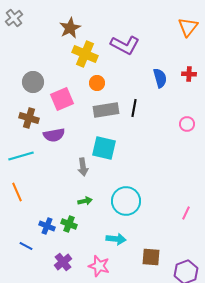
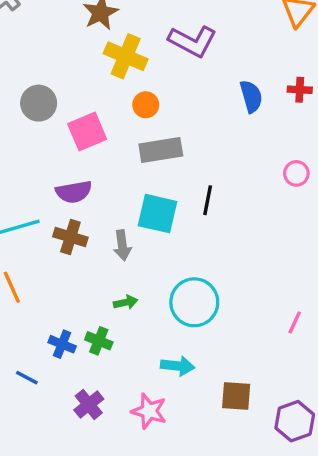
black line: (134, 108) -> (208, 200), moved
brown cross: (29, 118) -> (70, 237), moved

